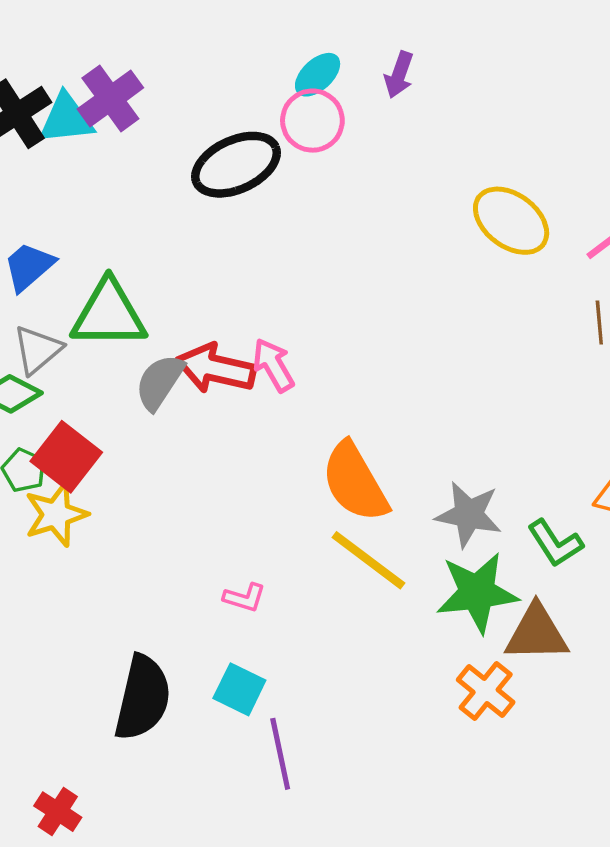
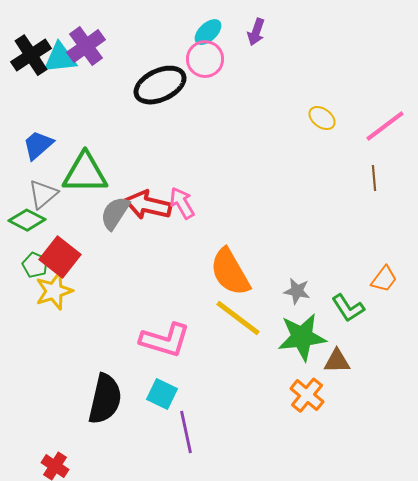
yellow ellipse: (511, 221) -> (322, 118), size x0.6
gray star: (469, 514) -> (297, 291), size x0.7
pink L-shape: (245, 598) -> (165, 340), size x2.0
brown triangle: (537, 633) -> (337, 361), size x0.7

